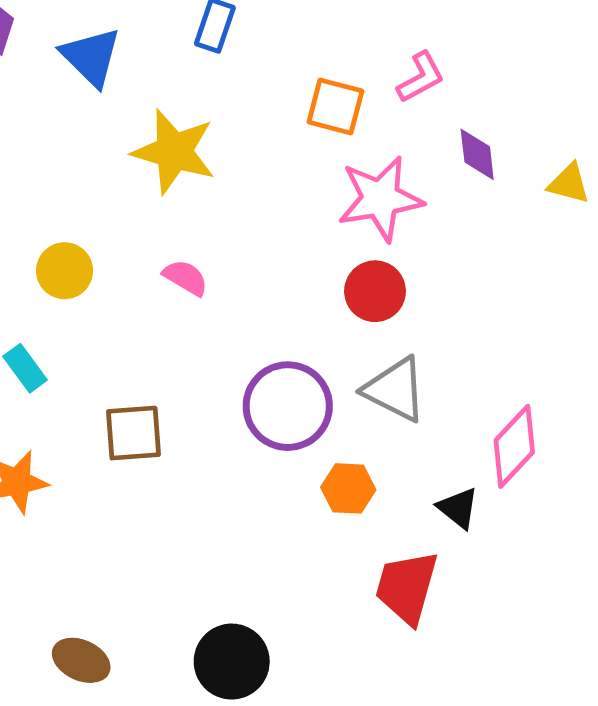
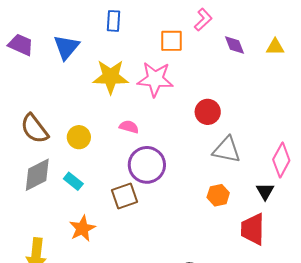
blue triangle: (91, 57) -> (66, 47), turned 40
pink star: (380, 199) -> (155, 79), moved, turned 30
purple circle: (288, 406) -> (147, 165), moved
black triangle: (458, 508) -> (265, 191), turned 36

